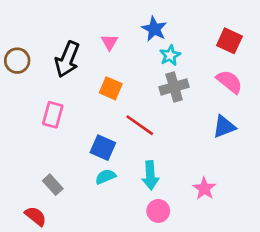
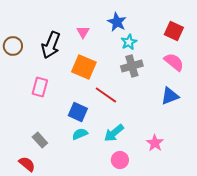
orange square: (111, 88) -> (84, 67), size x1.4
cyan arrow: (150, 175) -> (114, 133), turned 55

